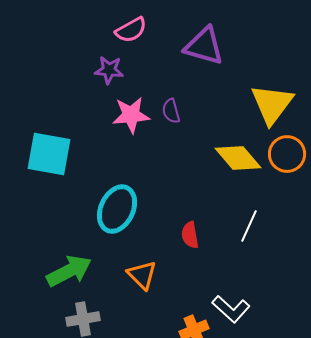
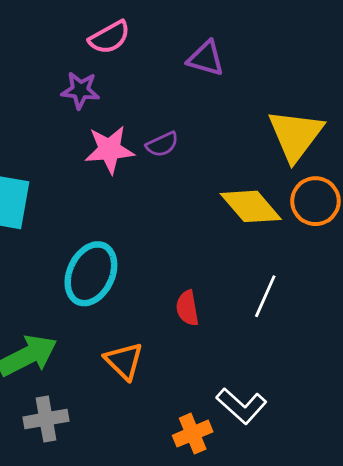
purple triangle: (204, 46) -> (206, 59), size x0.7
purple semicircle: (171, 111) -> (162, 144), turned -100

